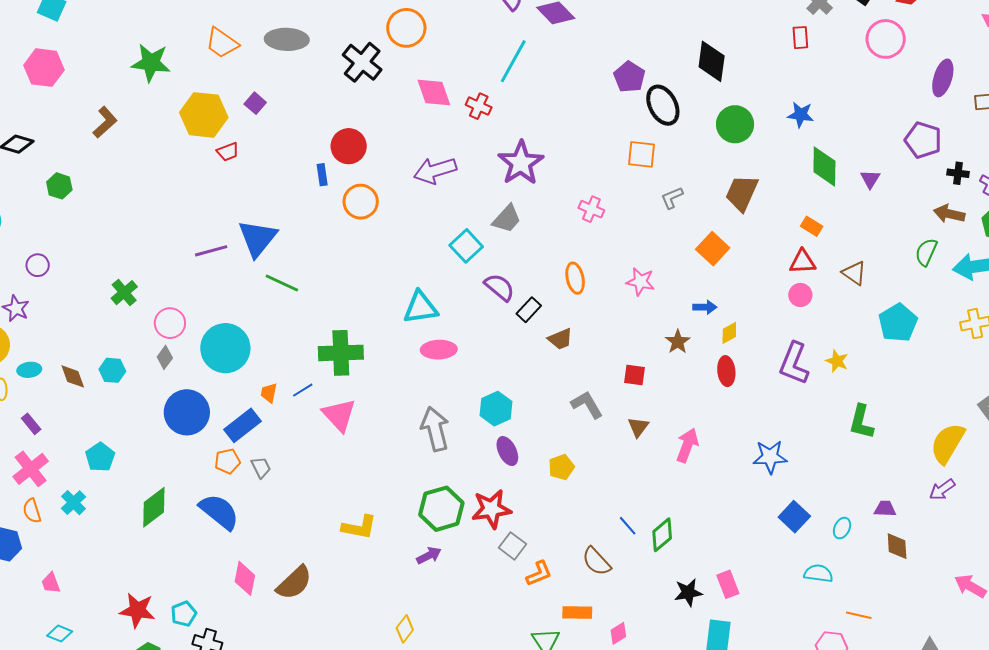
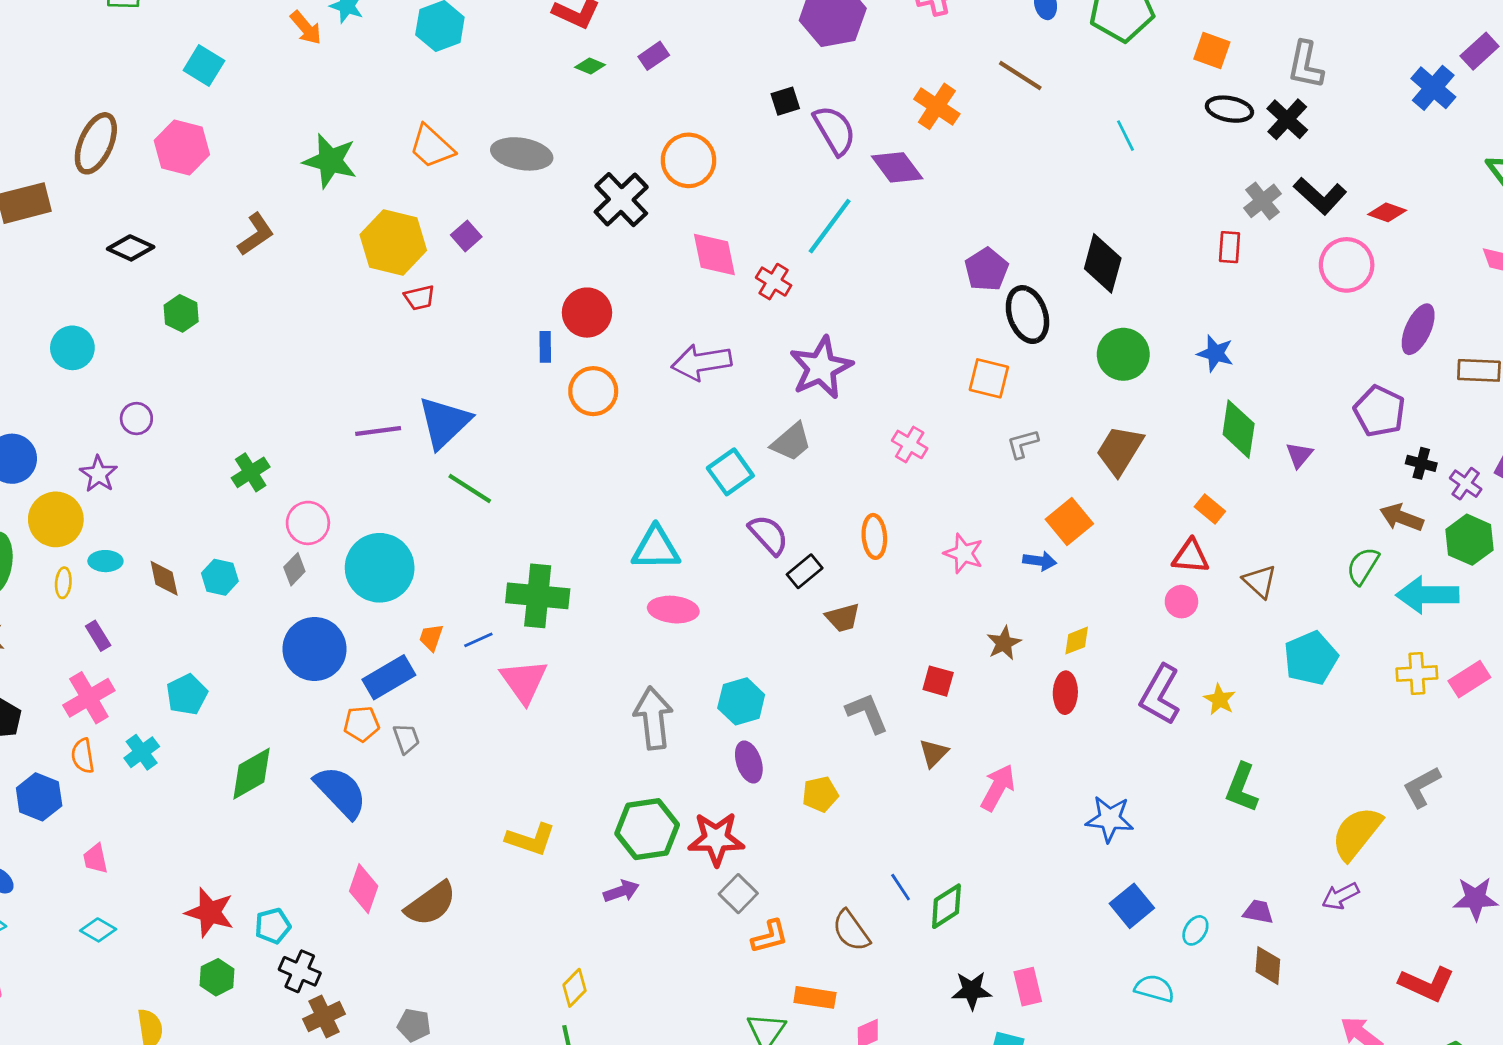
blue arrow: (705, 307) -> (1040, 561), moved

